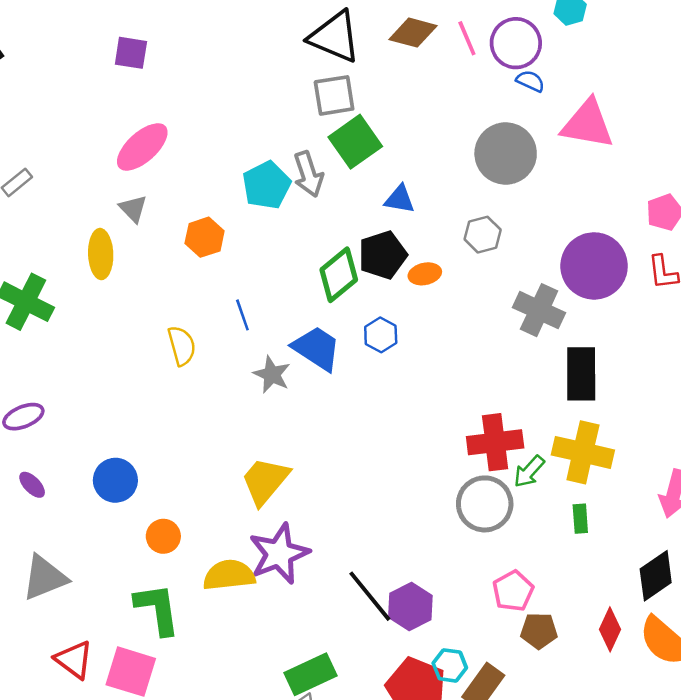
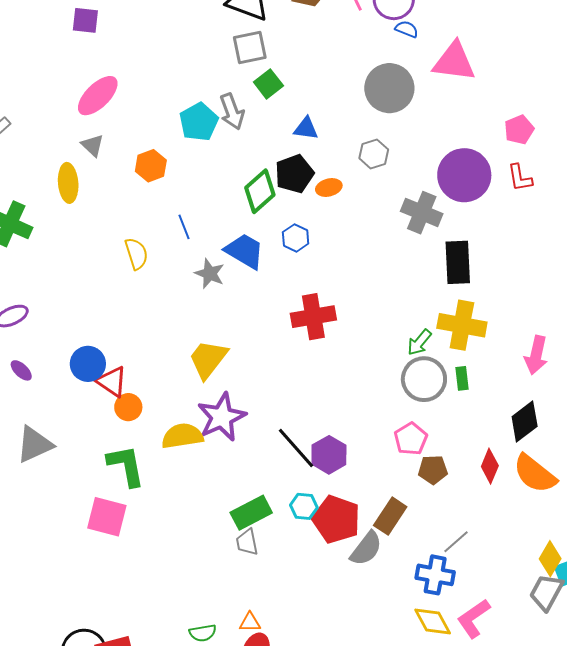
green square: (355, 142) -> (268, 84), size x0.7
red cross: (495, 442) -> (313, 317), moved
gray circle: (485, 504) -> (424, 379), moved
red triangle: (74, 660) -> (112, 382), moved
cyan hexagon: (450, 665) -> (304, 506), moved

